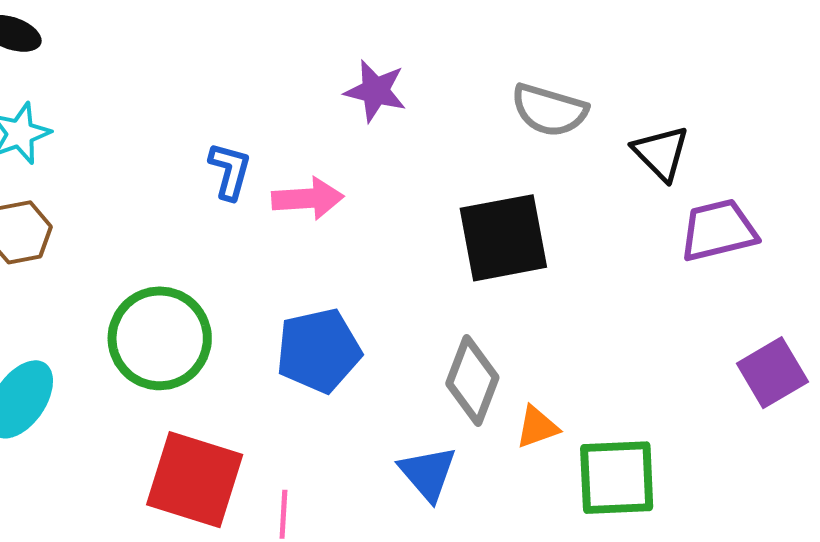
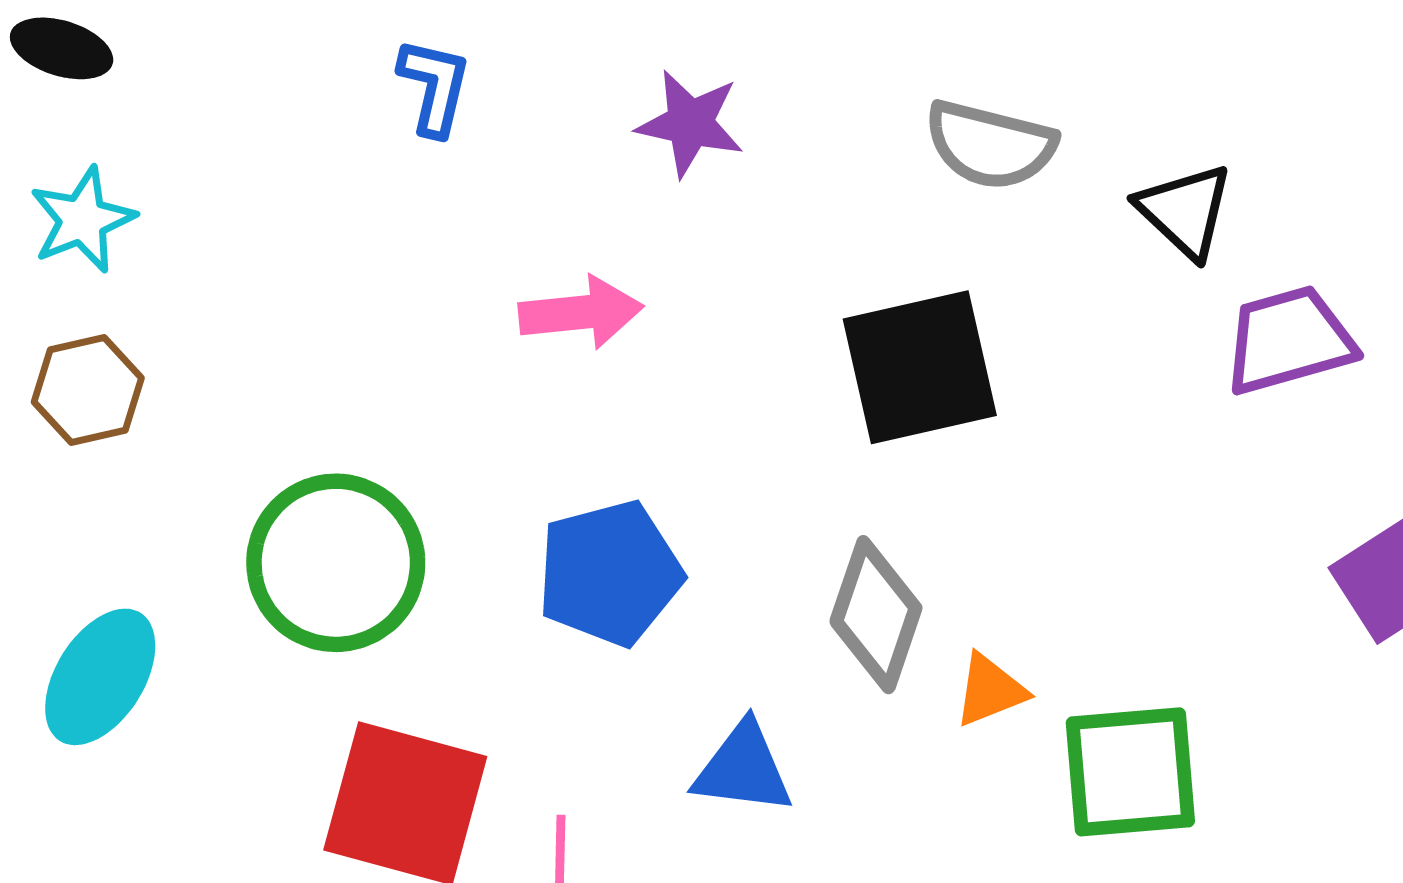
blue L-shape: (230, 171) -> (434, 87), moved
blue triangle: (428, 473) -> (743, 769), moved, turned -40

